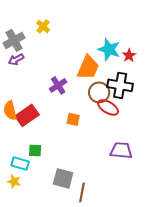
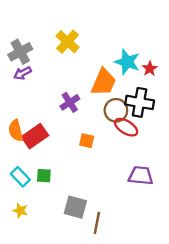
yellow cross: (43, 26) -> (68, 42), moved, size x1.5
cyan rectangle: (20, 163) -> (20, 177), moved, turned 30

